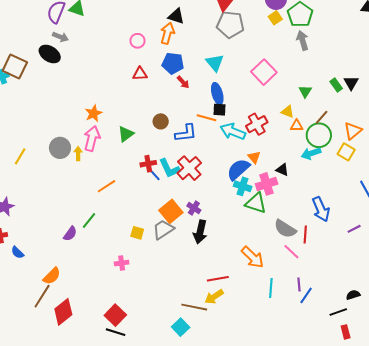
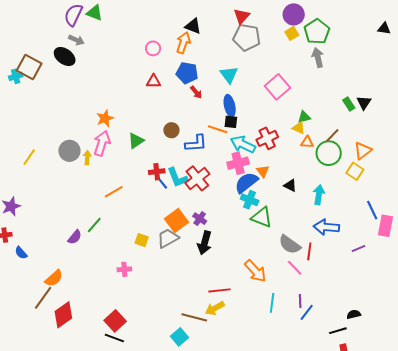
green triangle: (305, 91) -> (304, 117), moved, turned 40
cyan arrow: (311, 153) -> (319, 195), moved, turned 114
pink cross: (267, 184) -> (238, 163), moved
blue arrow: (321, 209) -> (326, 227), turned 115

